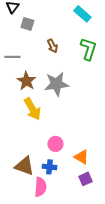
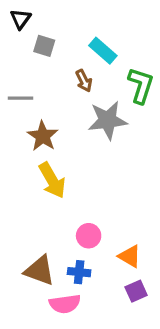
cyan rectangle: (82, 14) -> (103, 51), moved
gray star: (56, 84) -> (108, 120), moved
pink semicircle: (40, 187) -> (65, 304), turned 78

